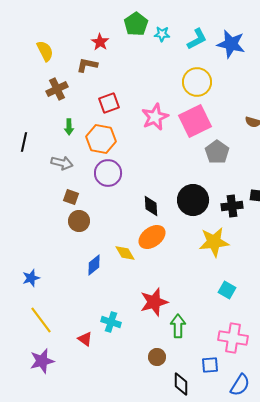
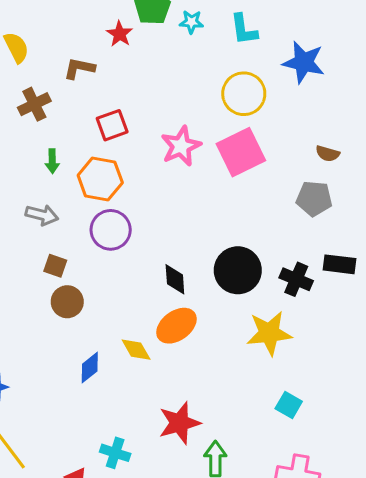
cyan L-shape: (197, 39) -> (244, 29), turned 110
red star: (100, 42) -> (120, 34), moved
blue star: (231, 44) -> (304, 62), moved
gray pentagon: (217, 152) -> (314, 198), moved, turned -30
black cross: (232, 206) -> (296, 279), turned 30

